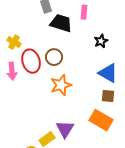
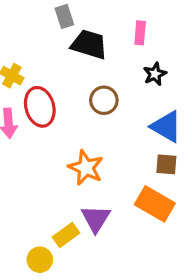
pink rectangle: (84, 12) -> (140, 33), moved
brown circle: (54, 57) -> (104, 100), moved
orange star: (61, 85) -> (86, 168), moved, turned -30

